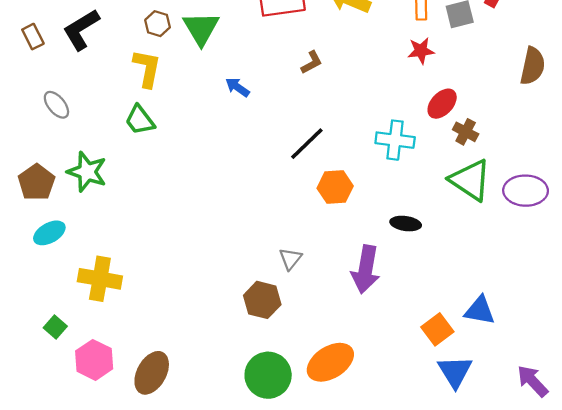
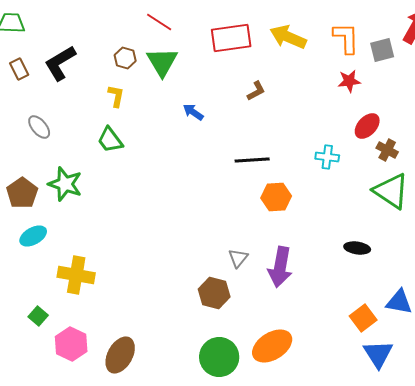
yellow L-shape: (147, 68) -> (116, 96), size x0.7
cyan cross: (395, 140) -> (327, 157), size x0.7
black line: (307, 144) -> (252, 160), turned 40
black ellipse: (406, 224) -> (357, 248), moved
purple arrow: (366, 269) -> (280, 267), moved

